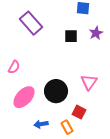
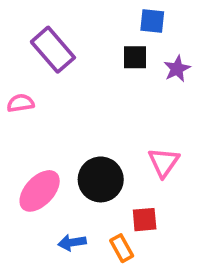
black square: (71, 36) -> (135, 57), moved
pink semicircle: (14, 67) -> (20, 103), moved, turned -128
red square: (79, 112) -> (145, 220), turned -32

